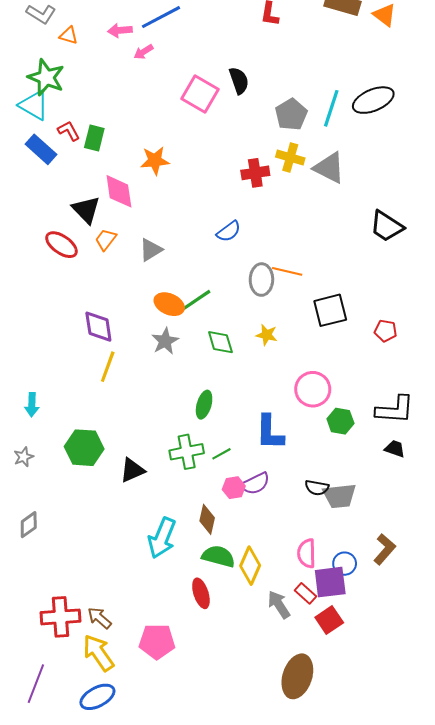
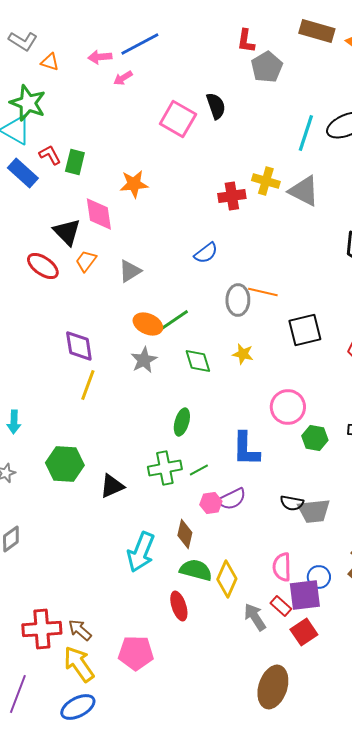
gray pentagon: (291, 114) -> (267, 67), moved

